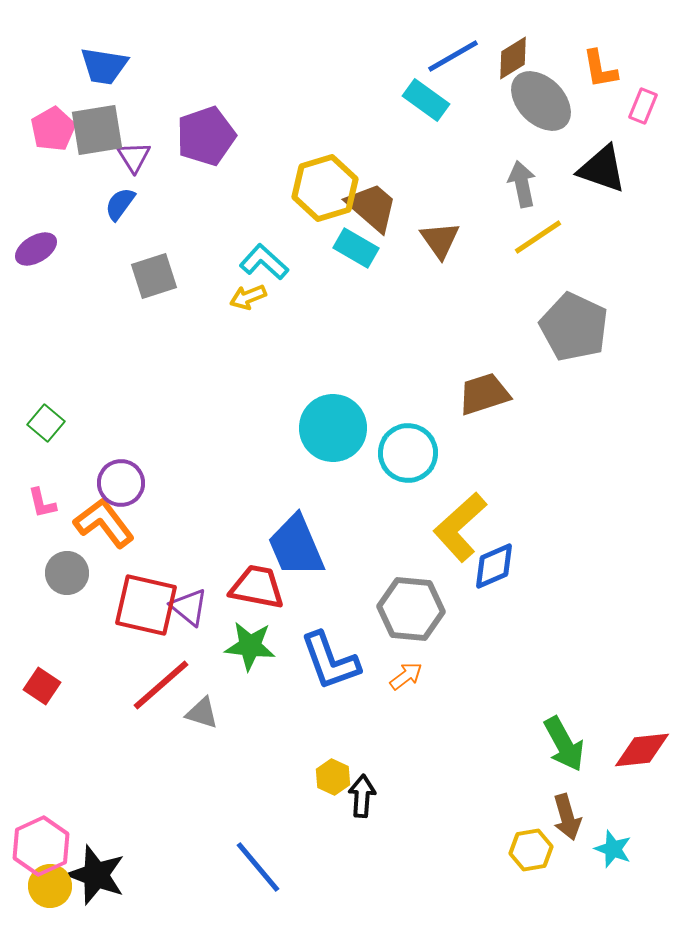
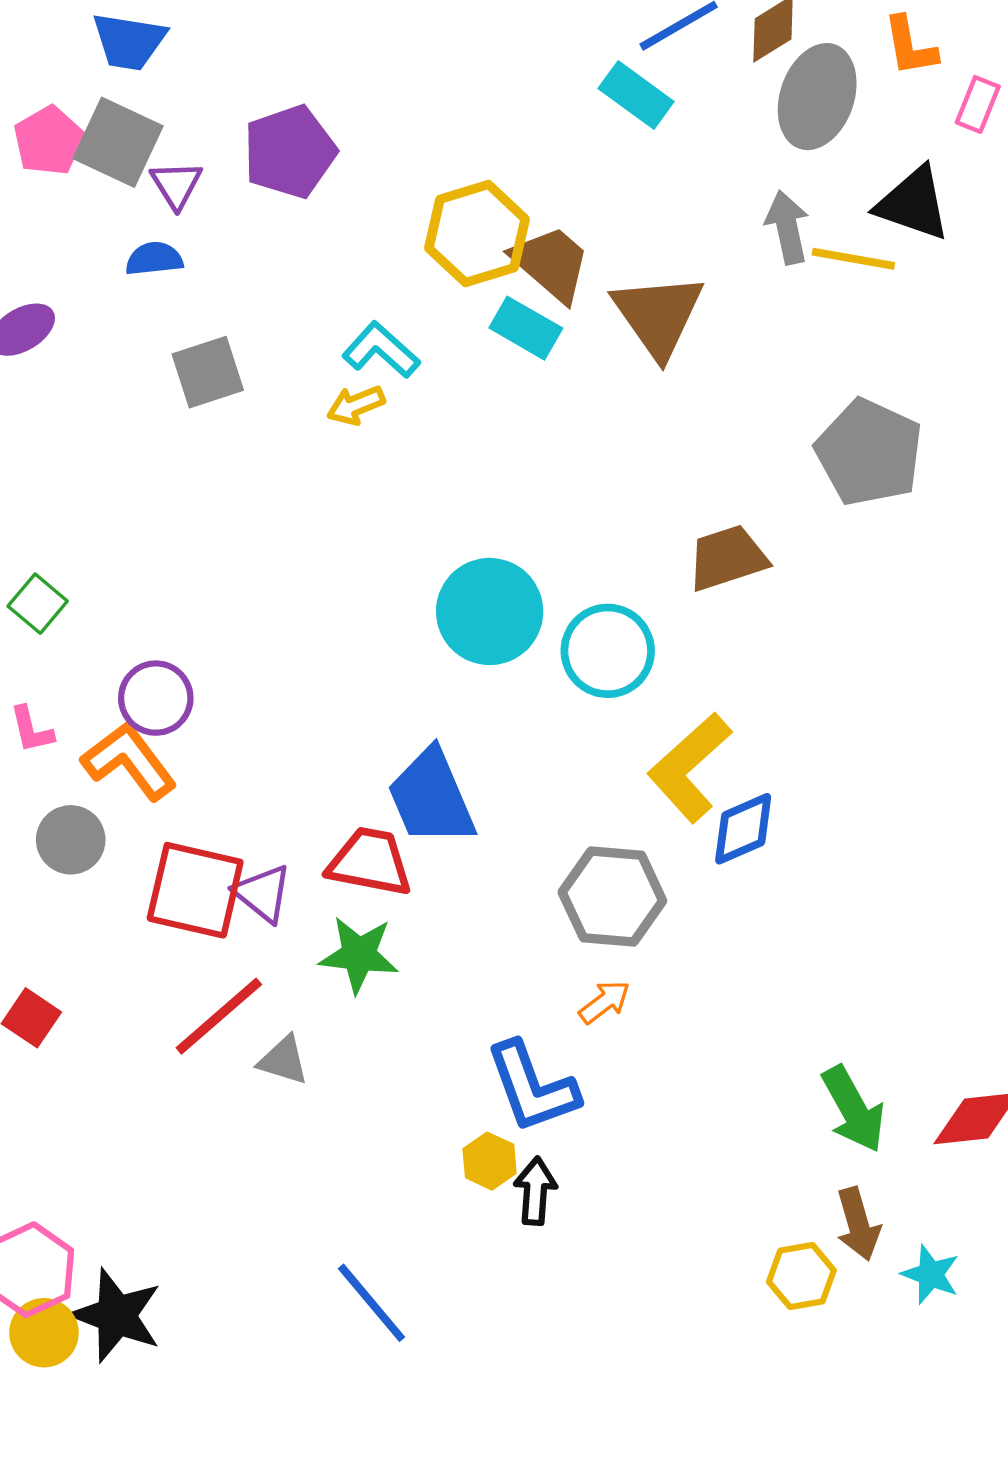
gray ellipse: (541, 101) -> (817, 97), turned 64
gray square: (97, 130) -> (118, 142), turned 34
blue semicircle: (120, 204) -> (154, 259), turned 48
yellow line: (538, 237) -> (853, 259), moved, turned 44
brown triangle: (440, 240) -> (658, 315), size x1.5
blue L-shape: (330, 661) -> (532, 1087), moved

